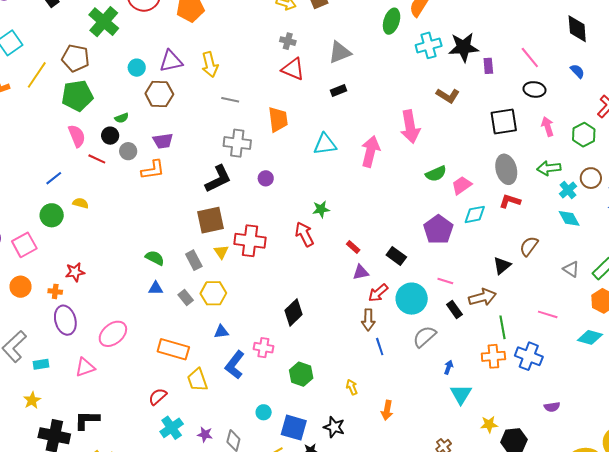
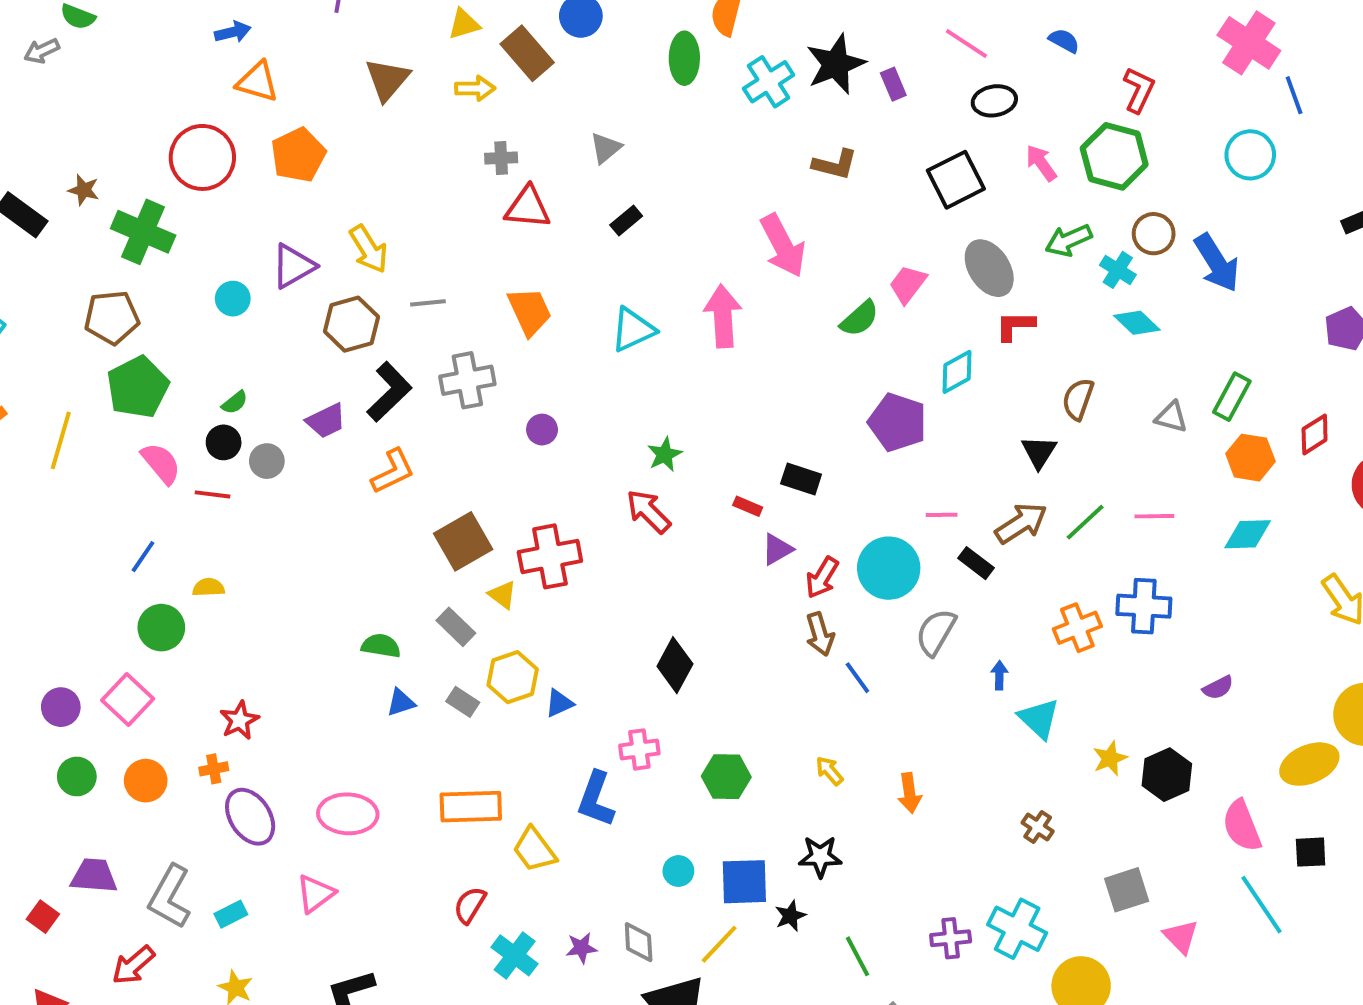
gray triangle: (340, 52) -> (606, 148), size x0.7
yellow line: (37, 75) -> (61, 440), moved
brown hexagon: (159, 94) -> (351, 324), moved
green hexagon: (584, 135) -> (1114, 156), size x1.4
orange L-shape: (153, 170) -> (393, 471), moved
black L-shape: (218, 179) -> (389, 392), moved
pink trapezoid: (462, 185) -> (908, 284), moved
black rectangle: (396, 256) -> (801, 479), moved
green line: (502, 327) -> (1085, 522), moved, turned 75
blue triangle: (221, 332) -> (559, 703), moved
pink ellipse: (113, 334) -> (348, 814), turned 60

